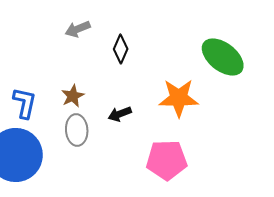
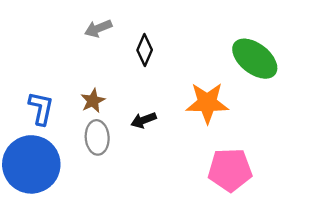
pink pentagon: (167, 160) -> (230, 170), moved

